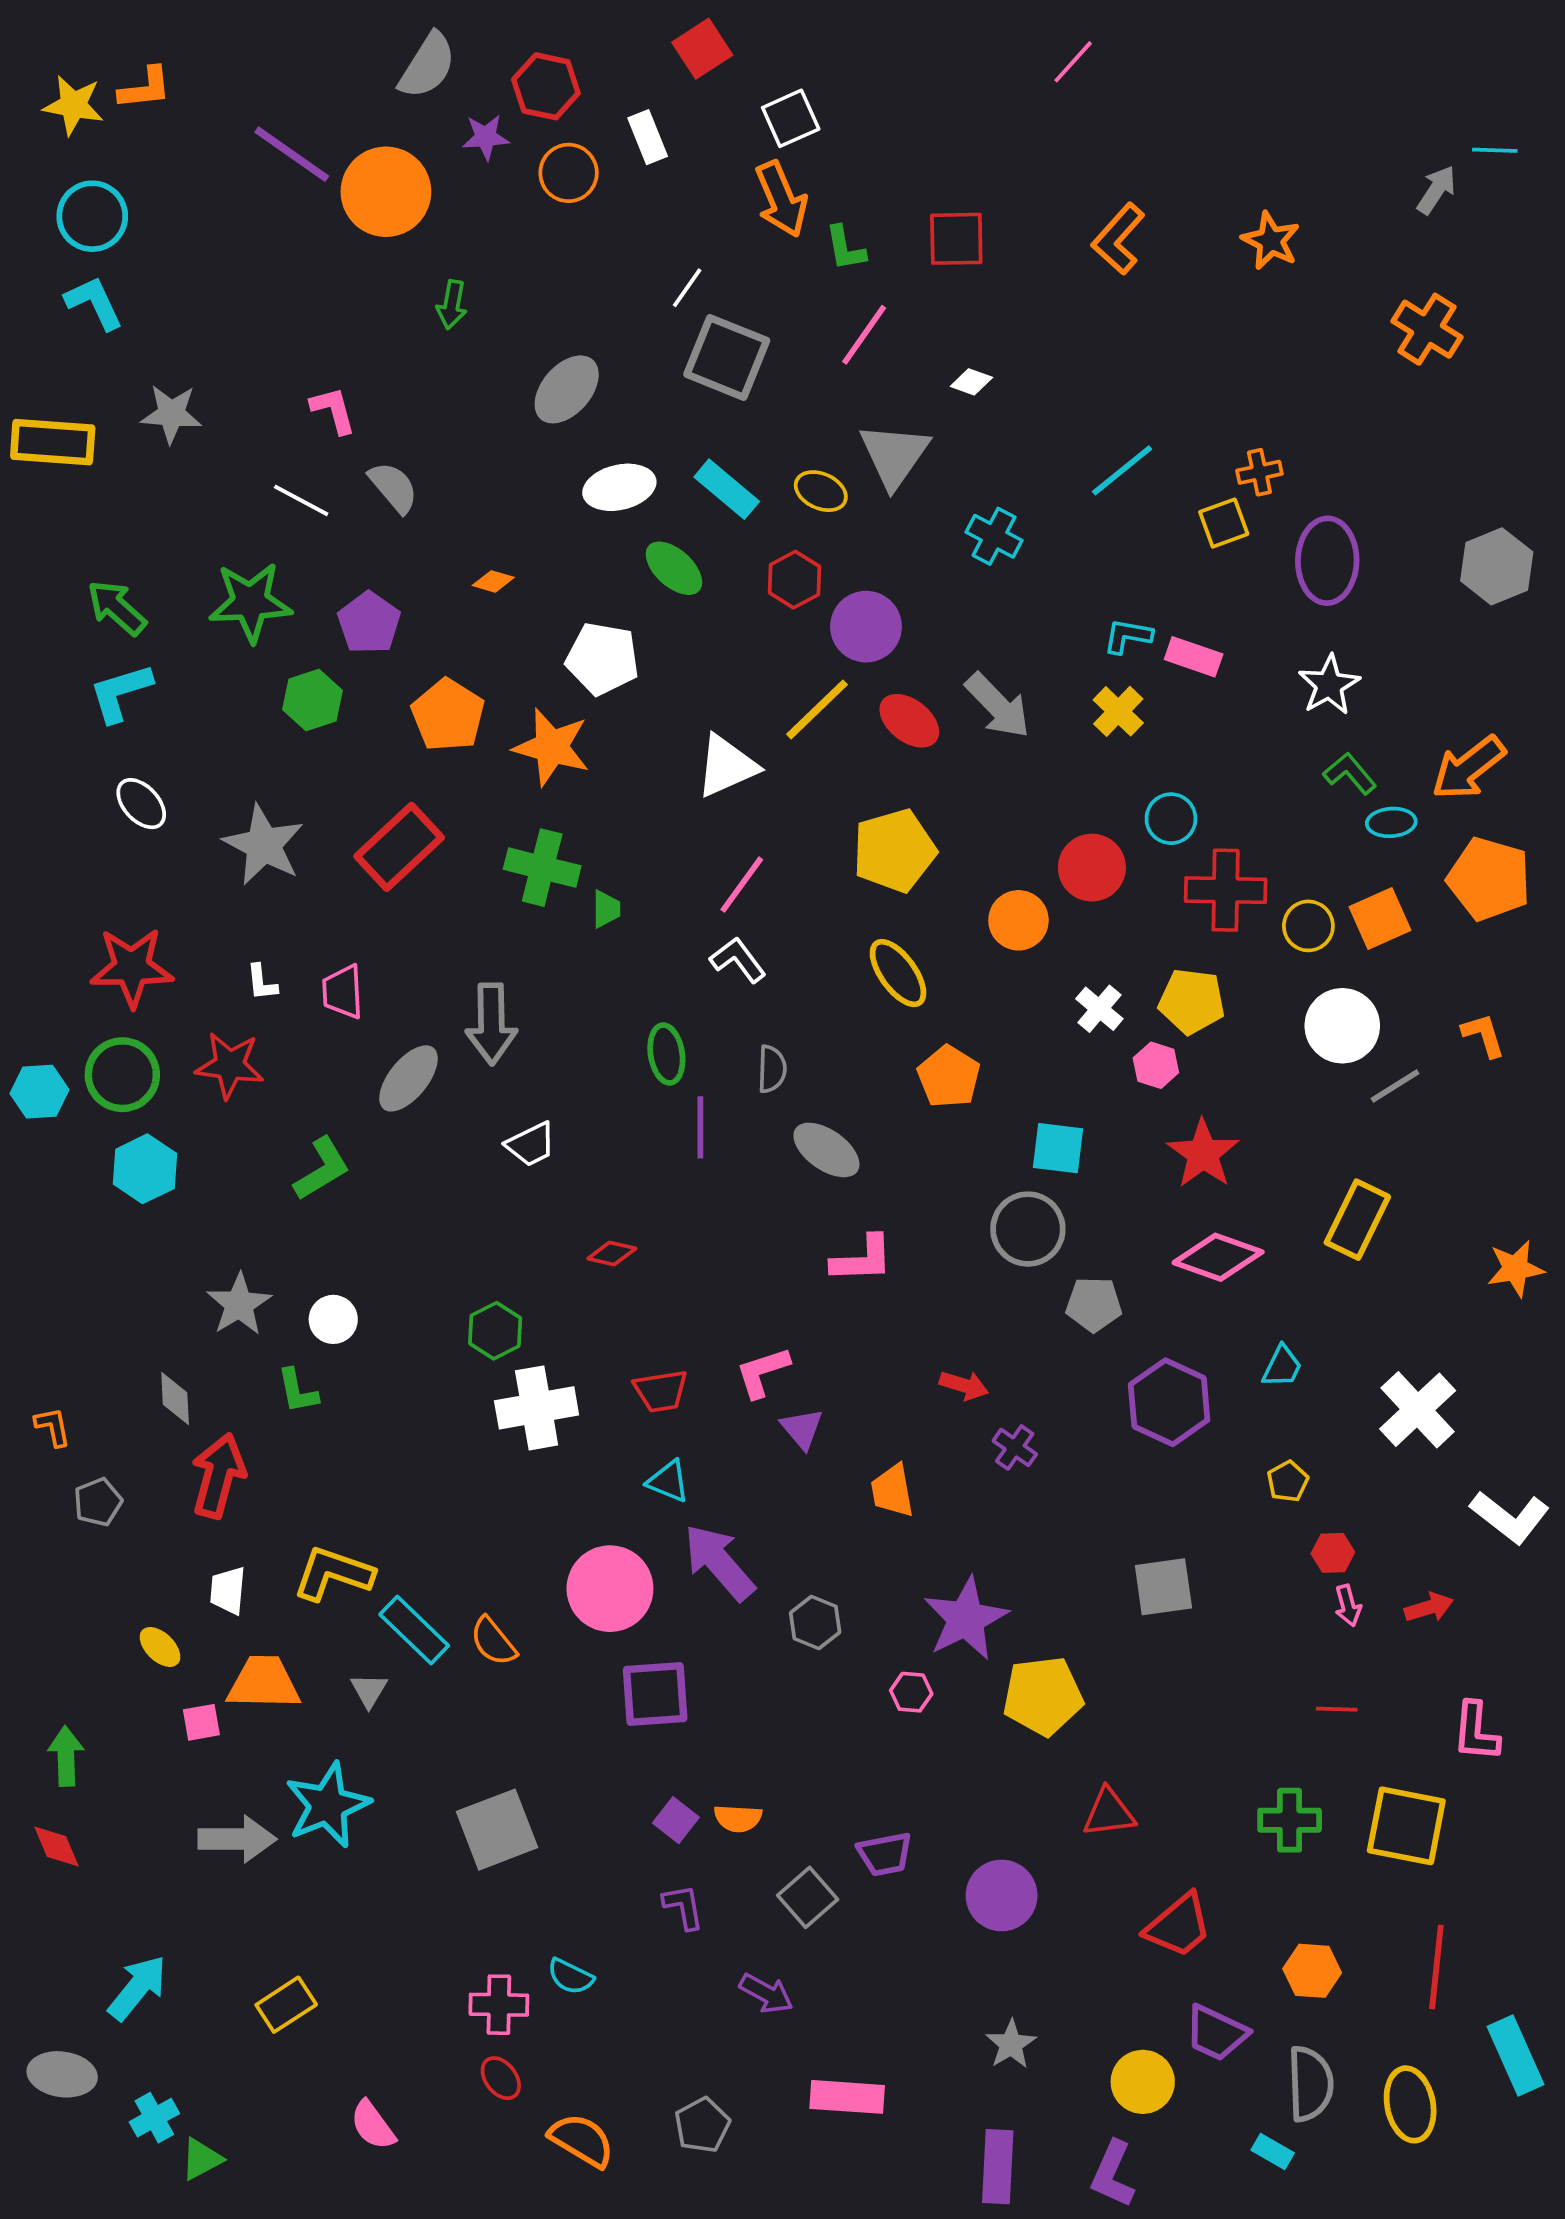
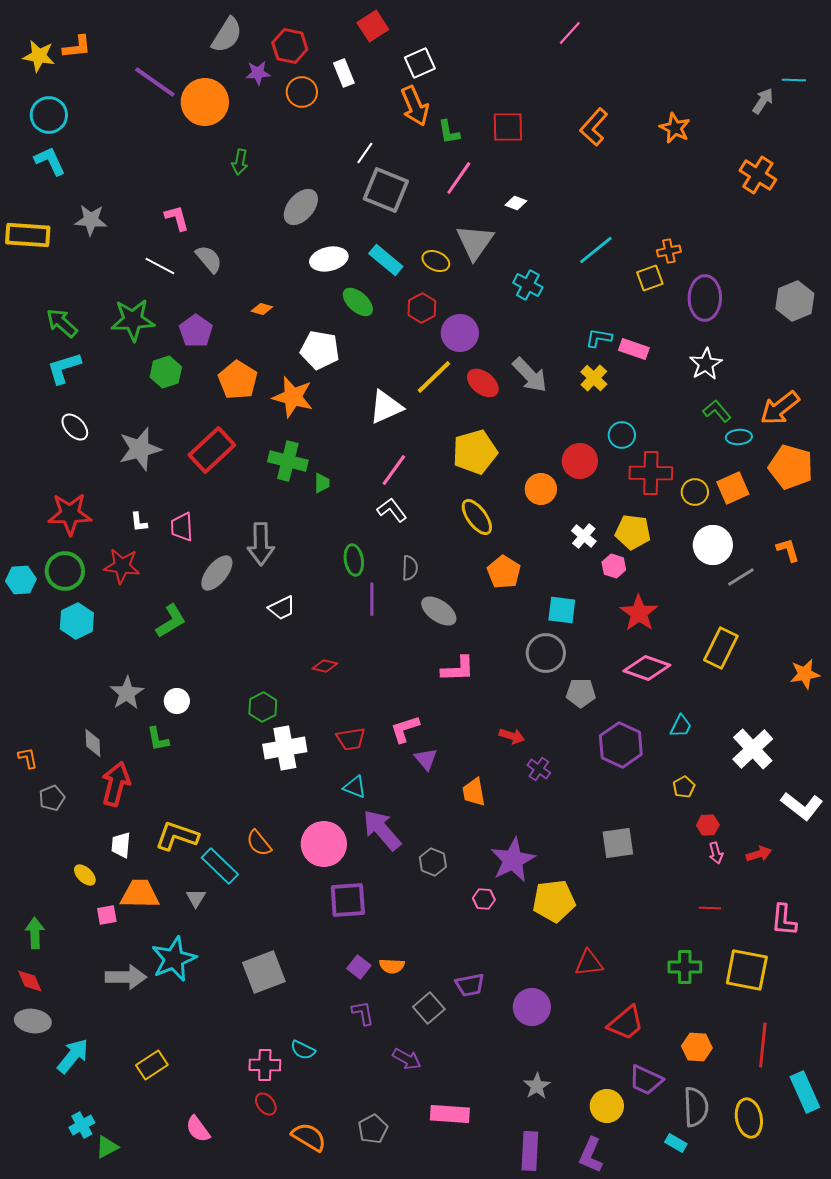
gray star: (264, 845) -> (140, 449), turned 30
orange semicircle: (493, 1641) -> (259, 843), moved
gray ellipse: (62, 2074) -> (33, 1021), moved

